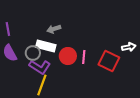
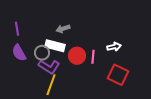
white arrow: (129, 47) -> (114, 47), moved
red square: (109, 61) -> (118, 75), moved

